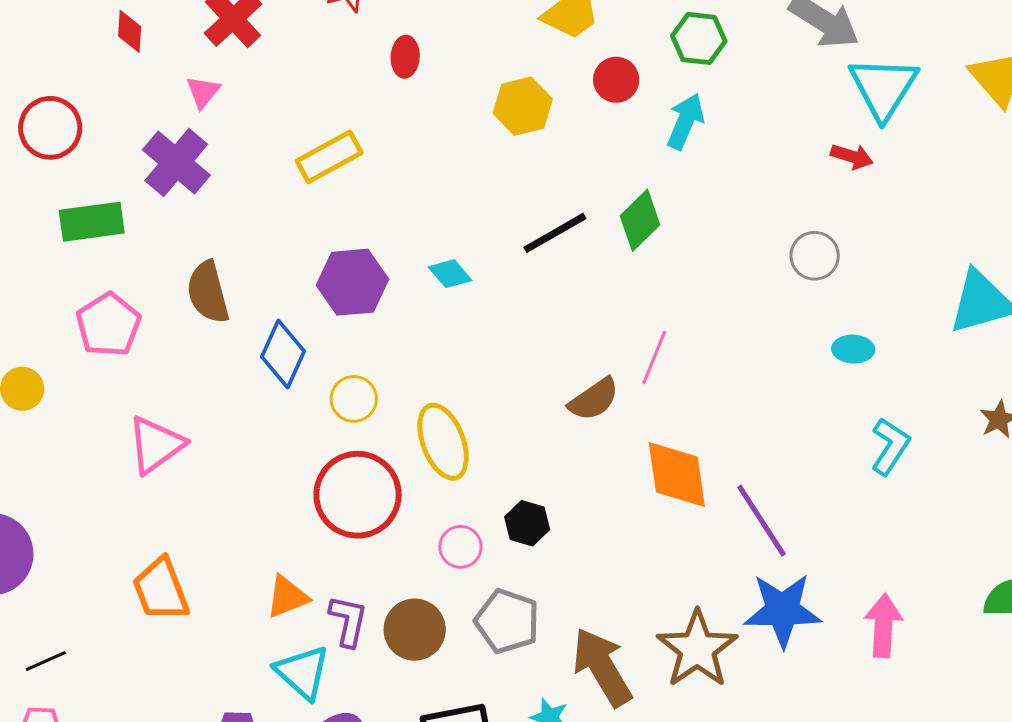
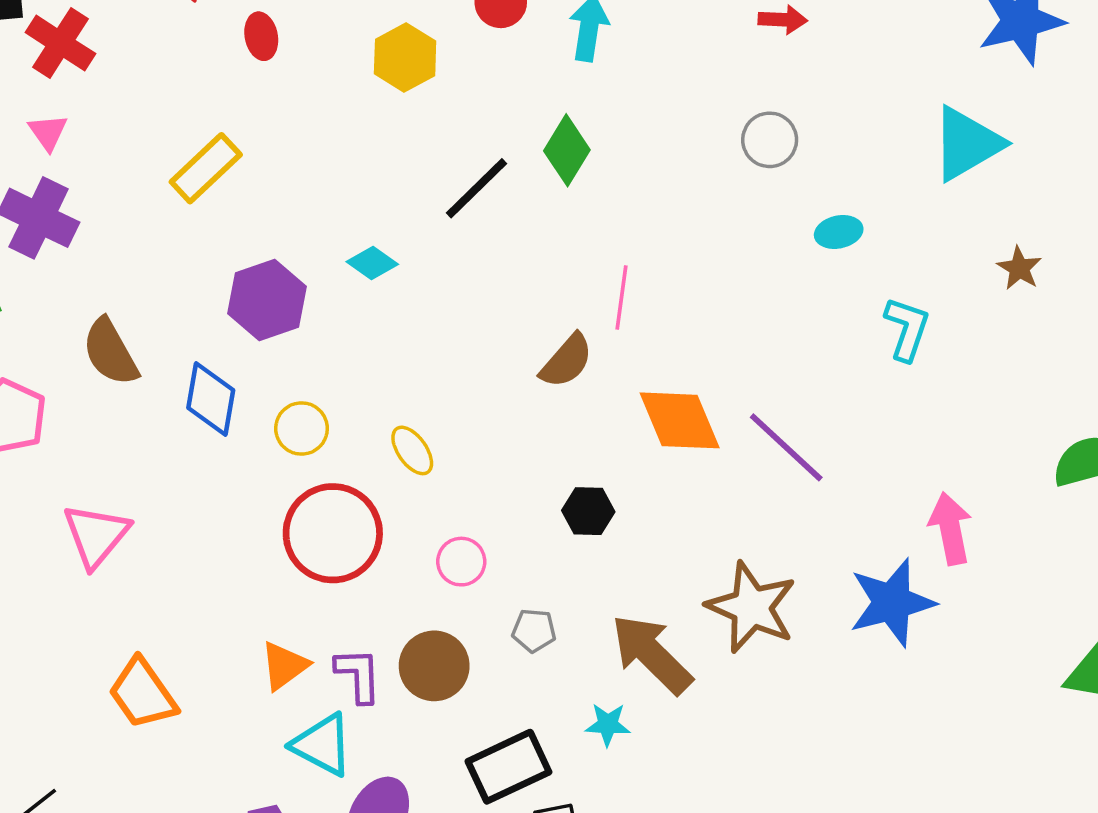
yellow ellipse: (443, 442) -> (412, 450), size x0.6
black hexagon: (527, 523) -> (588, 511), moved
blue star: (783, 610) -> (892, 603), moved
gray pentagon: (507, 621) -> (534, 631), size x0.6

